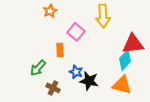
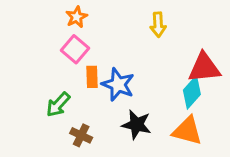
yellow arrow: (103, 16) -> (158, 25), size x0.7
pink square: (76, 32) -> (75, 49), moved
blue star: (76, 72) -> (118, 85), moved, size x1.5

